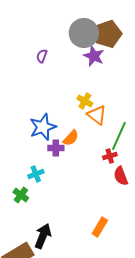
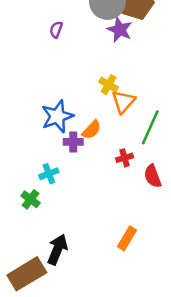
orange triangle: (97, 115) -> (123, 102), turned 35
red cross: (110, 156) -> (125, 158), moved

